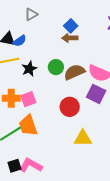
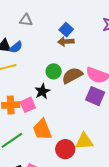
gray triangle: (31, 14) -> (26, 20), turned 40
black star: (29, 69) -> (42, 91), moved
red circle: (70, 107) -> (65, 149), moved
orange trapezoid: (28, 125) -> (42, 130), moved

